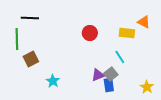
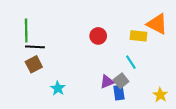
black line: (30, 18) -> (35, 47), moved
orange triangle: (144, 22) -> (157, 24), size x1.5
green line: (17, 39) -> (26, 31), moved

